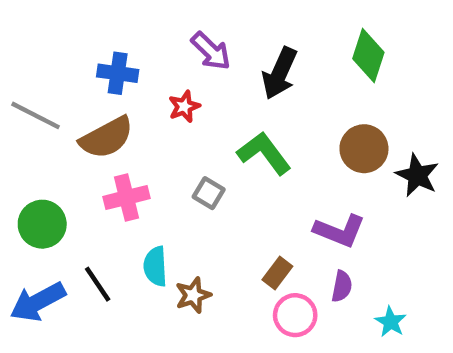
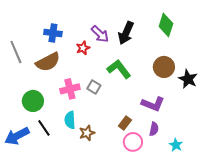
purple arrow: (211, 51) -> (100, 34), moved
gray line: (36, 115) -> (16, 52), turned 40
pink cross: (126, 198) -> (70, 89), moved
green circle: (42, 224) -> (33, 101), moved

